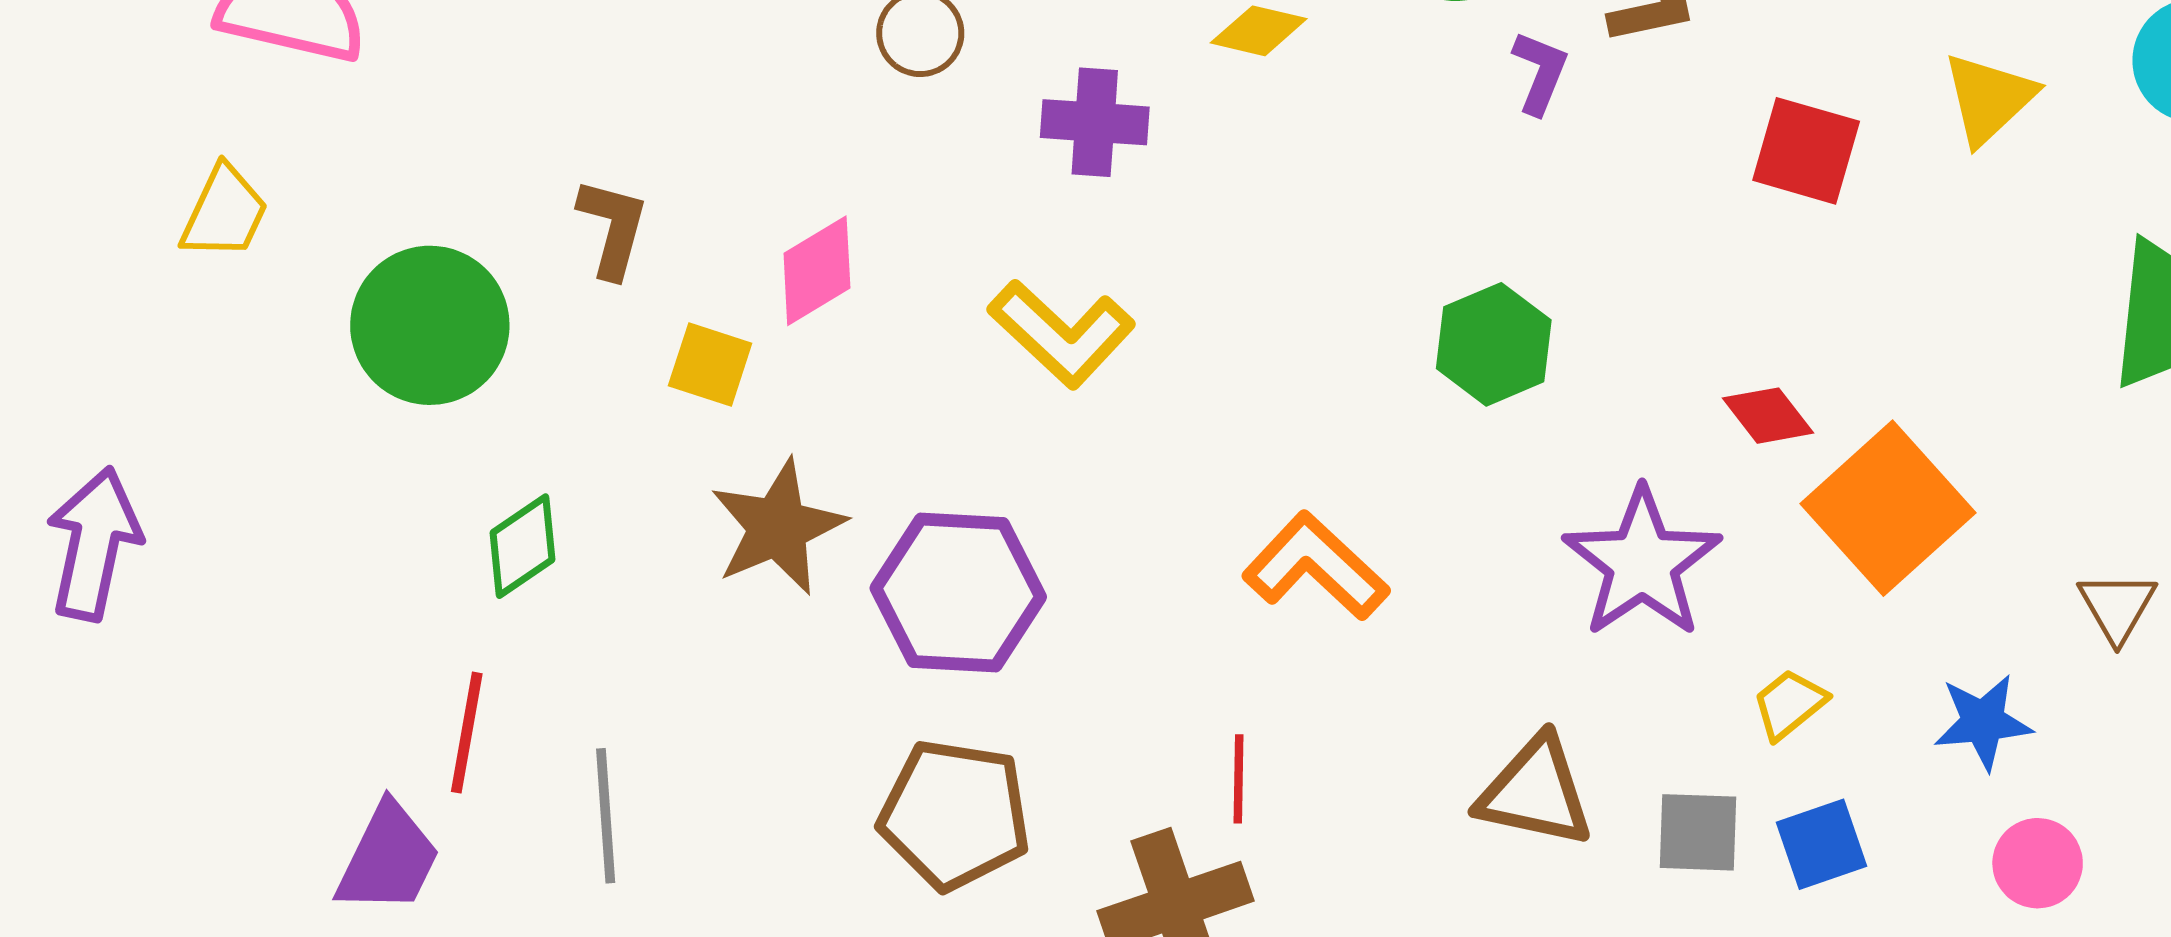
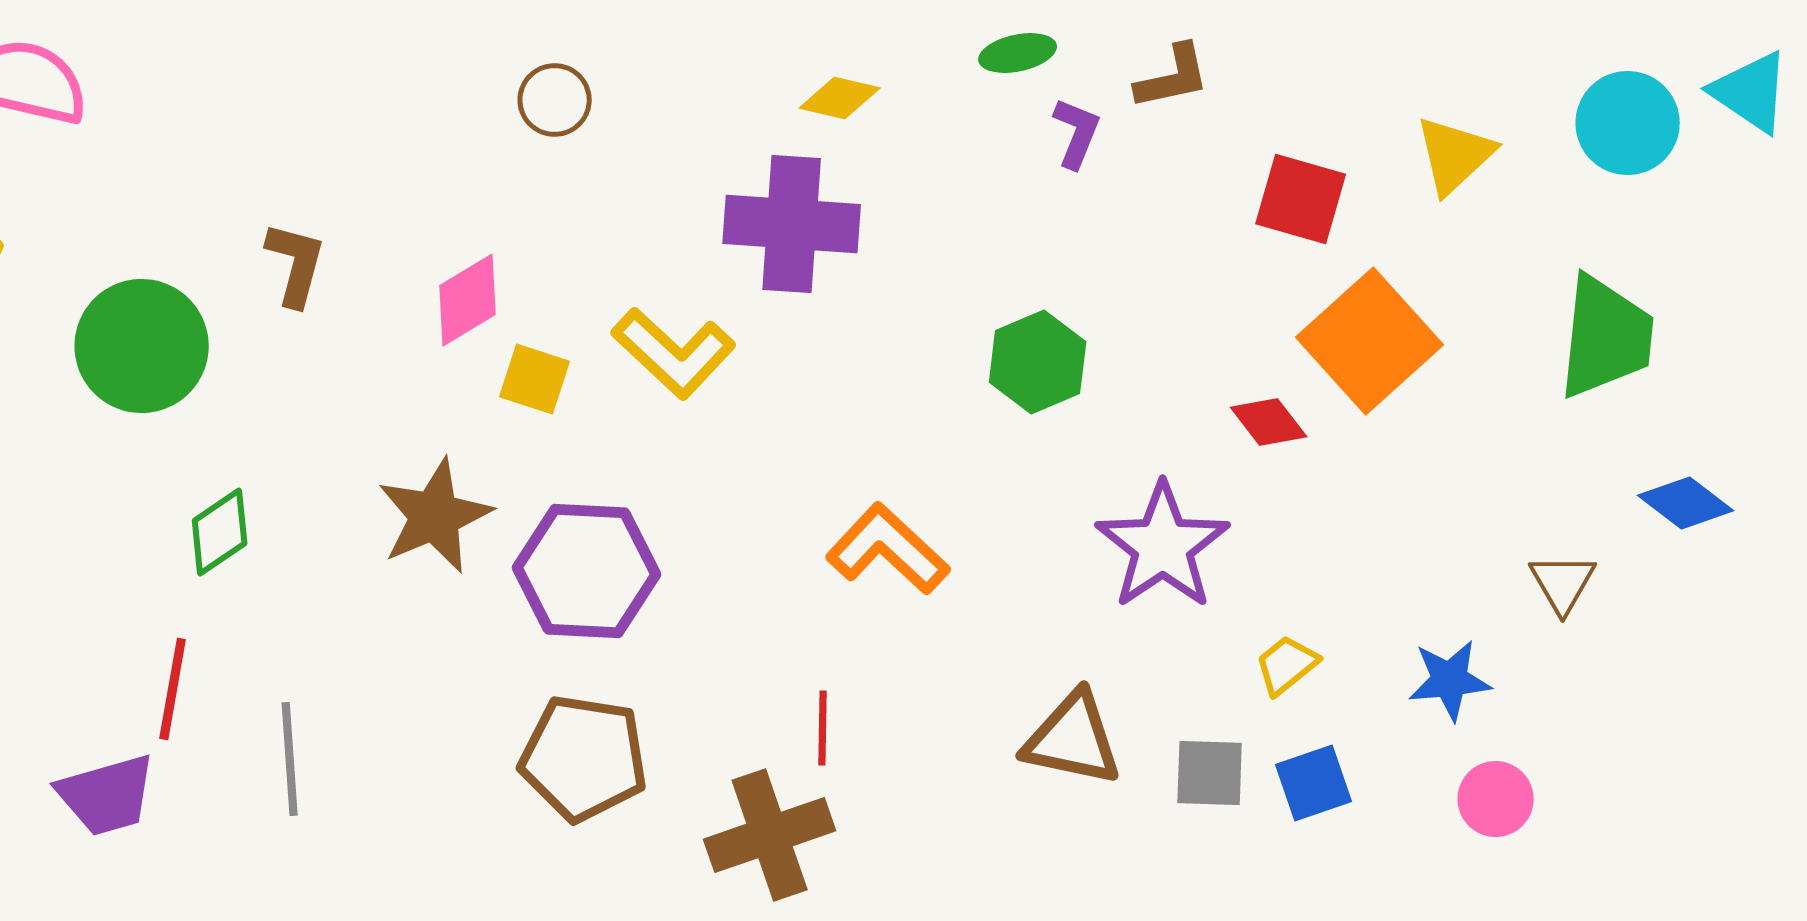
purple cross: (1095, 122) -> (792, 224), moved, size x1.5
yellow square: (710, 364) -> (535, 379), moved
orange square: (1888, 508) -> (1370, 341), moved
purple trapezoid: (388, 858) -> (107, 795), turned 48

